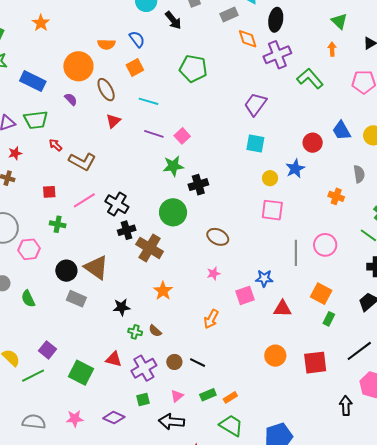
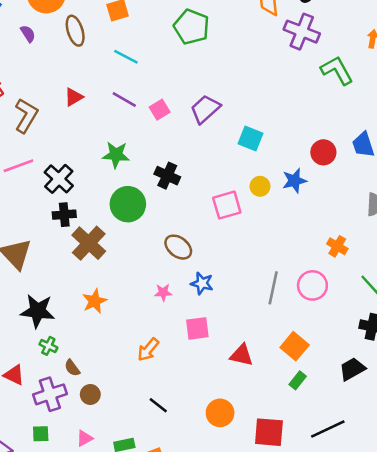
purple cross: (277, 55) -> (302, 32), turned 32
purple trapezoid: (255, 104) -> (205, 109), moved
red triangle: (113, 121) -> (74, 97), moved
brown L-shape: (82, 161) -> (26, 116), turned -100
green star: (173, 166) -> (116, 155), moved
black cross: (198, 185) -> (167, 176), turned 30
orange cross: (336, 196) -> (337, 246), moved
pink square: (272, 210) -> (227, 205), moved, turned -35
blue star: (264, 278) -> (202, 283), moved
black star: (121, 307) -> (38, 311), size x1.5
brown semicircle: (155, 331) -> (72, 368), moved
black line: (198, 363) -> (158, 405), moved

